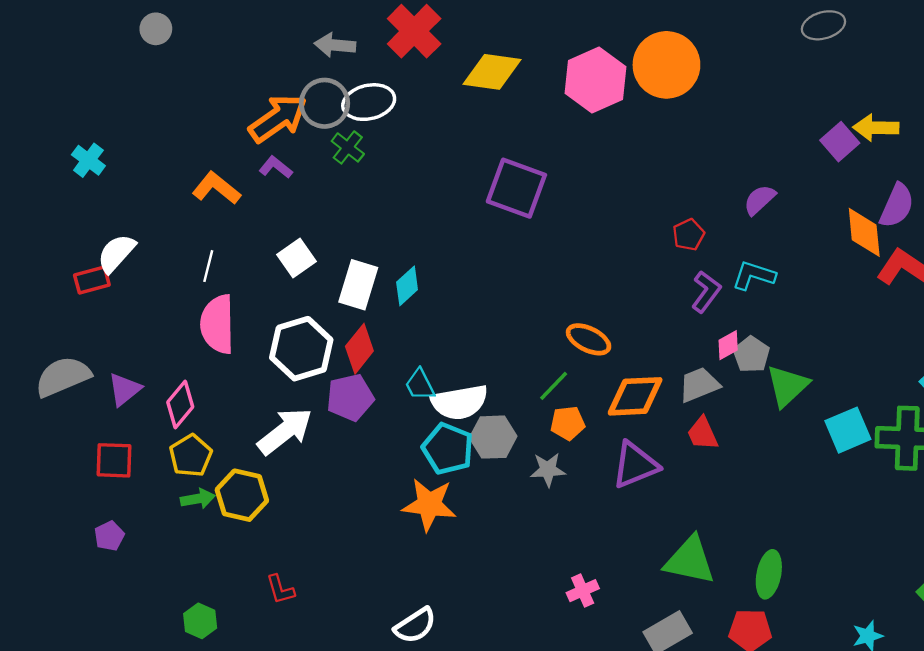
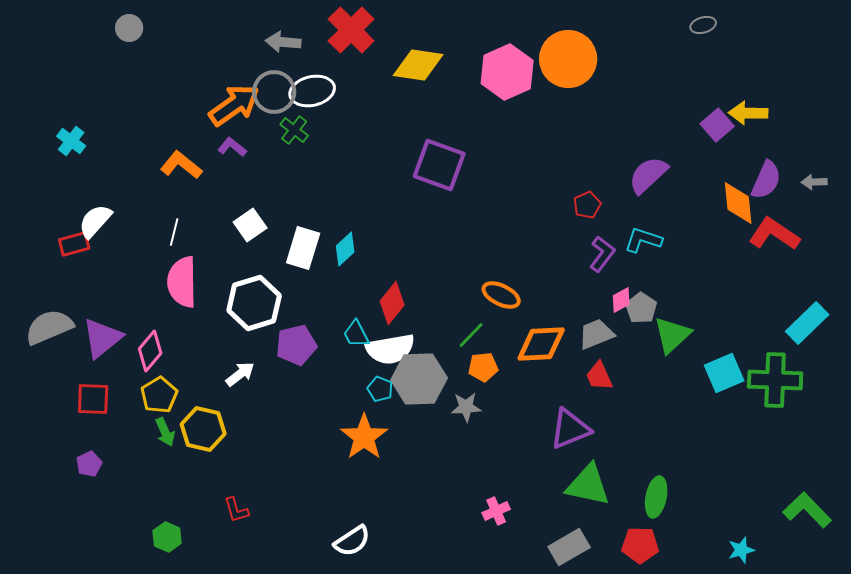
gray ellipse: (823, 25) -> (703, 25), size x0.7
purple semicircle: (760, 200) -> (648, 175), size x1.4
red diamond: (359, 349) -> (392, 303), moved
purple triangle: (124, 389) -> (102, 338), size x1.4
white arrow: (285, 431) -> (240, 374), size x0.6
gray hexagon: (493, 437) -> (419, 379), size x1.4
cyan pentagon: (448, 449) -> (380, 389), size x0.6
purple triangle: (635, 465) -> (570, 429), moved
green arrow: (198, 499) -> (165, 432), turned 76
orange star: (429, 505) -> (364, 437), turned 30

